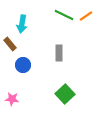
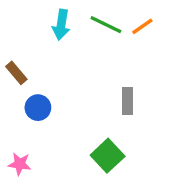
cyan arrow: (22, 24) -> (61, 25), moved
gray rectangle: (59, 53) -> (127, 101), moved

